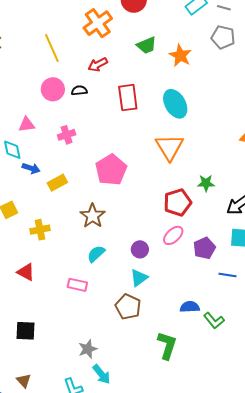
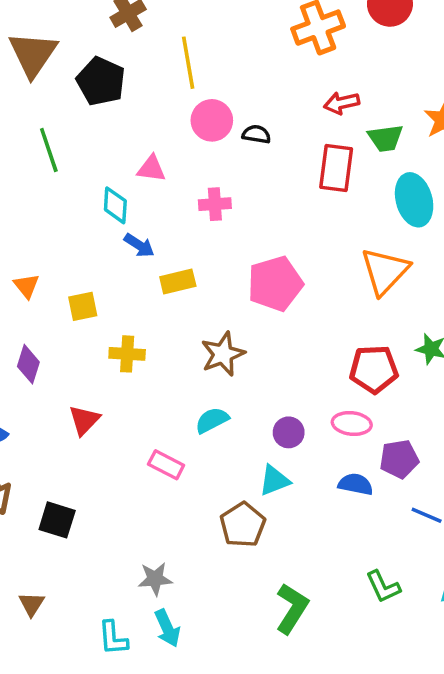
green trapezoid: (146, 45) -> (386, 138), moved
yellow line: (52, 48) -> (188, 63), moved
red arrow: (98, 65) -> (342, 103), moved
pink ellipse: (173, 235) -> (352, 424), turned 35
red triangle: (26, 272) -> (84, 420), turned 30
blue semicircle: (190, 307) -> (356, 484), moved

